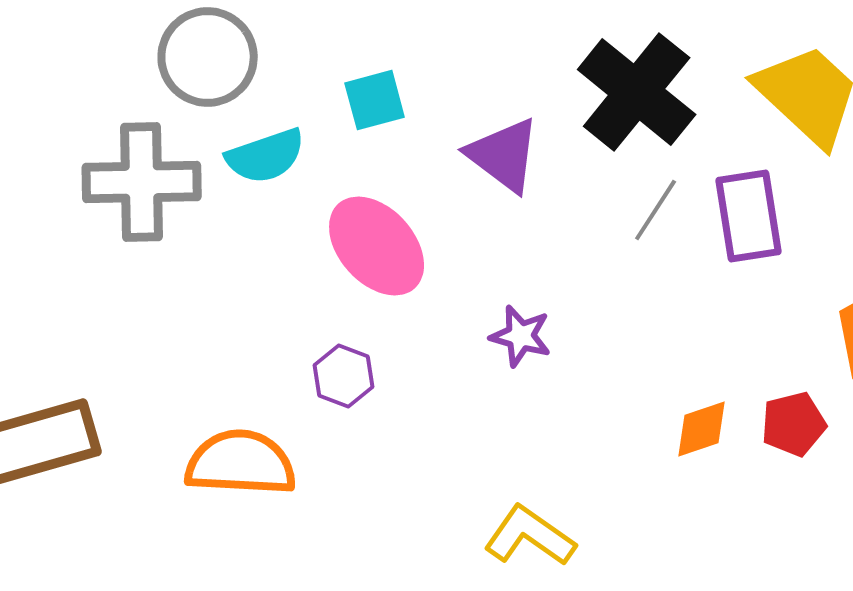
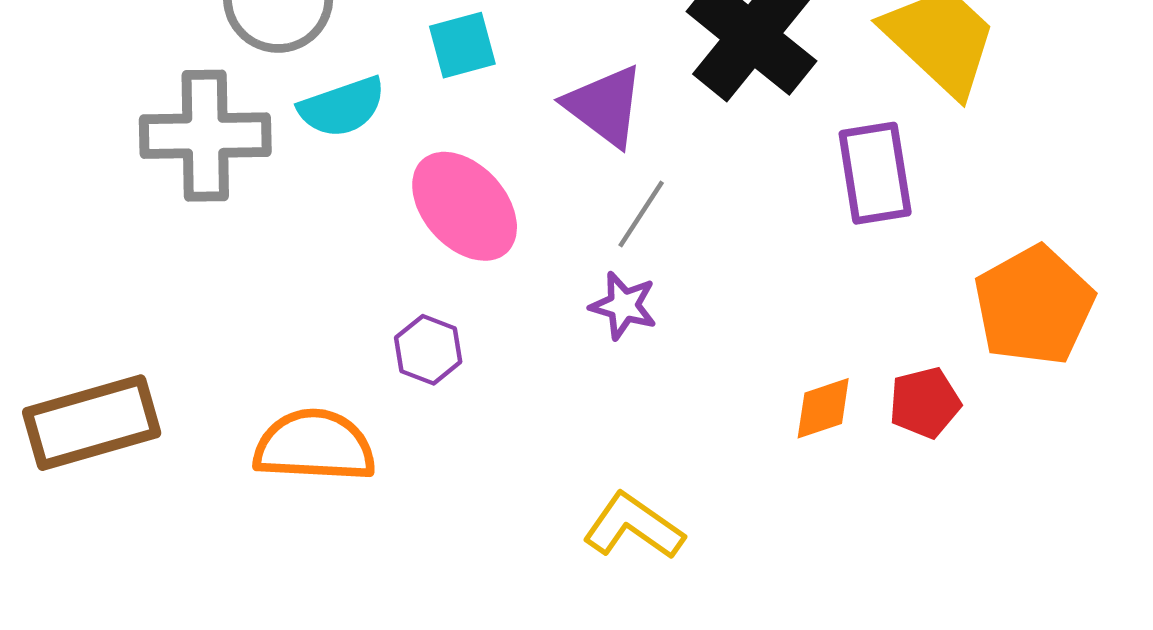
gray line: (656, 210) -> (641, 214), moved

